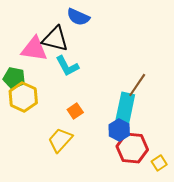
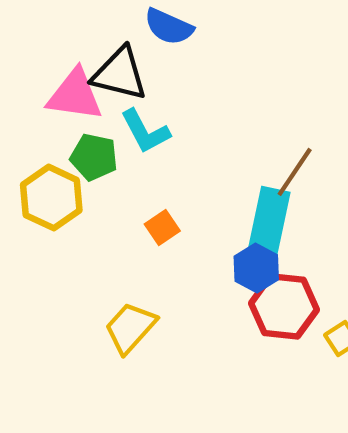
green pentagon: (14, 78) -> (94, 157), moved
yellow trapezoid: (60, 140) -> (130, 328), moved

